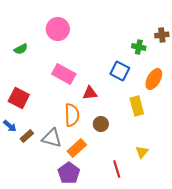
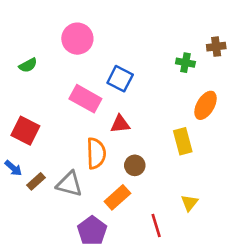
blue square: (120, 71) -> (120, 79), moved
orange rectangle: (77, 148) -> (117, 197), moved

